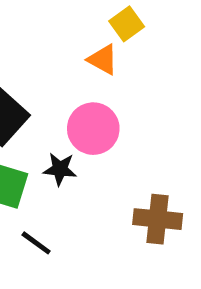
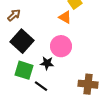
black line: (36, 243) -> (41, 86), moved

